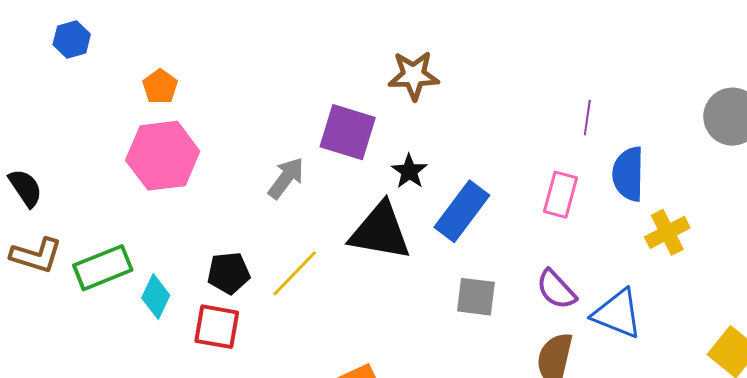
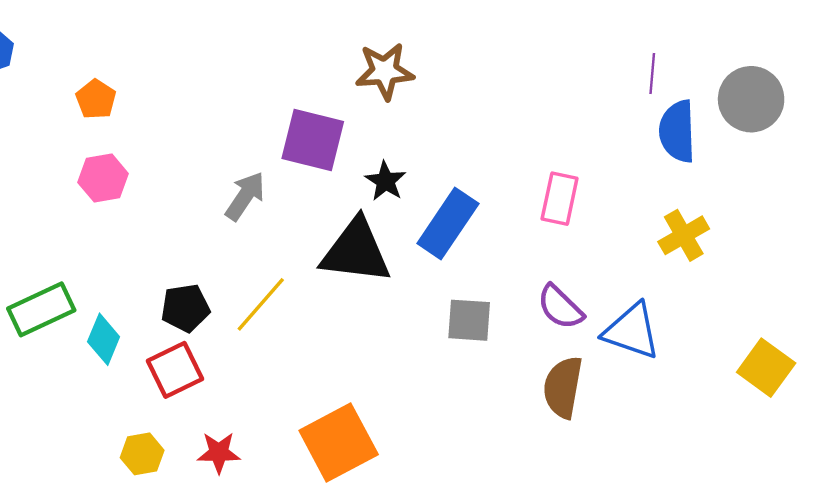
purple line: (587, 117) -> (652, 73), moved
pink hexagon: (163, 156) -> (103, 178), size x0.6
blue semicircle: (628, 174) -> (677, 131), moved
red square: (217, 327) -> (175, 370), turned -33

